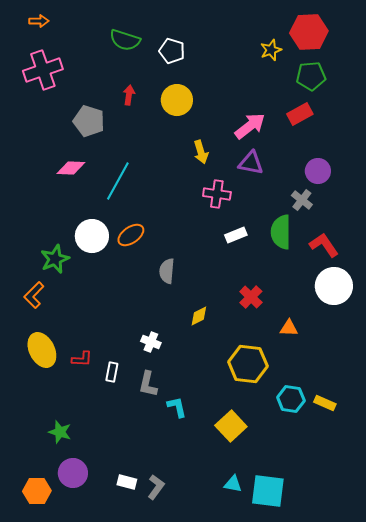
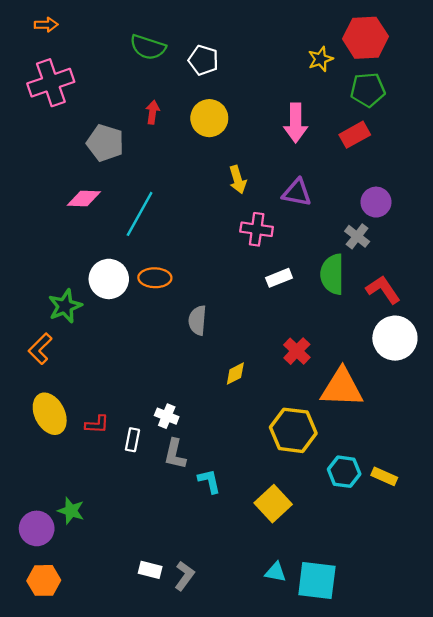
pink arrow: (250, 126) -> (296, 123), moved, turned 128
orange ellipse: (131, 235) -> (155, 278), turned 36
orange triangle: (289, 328) -> (342, 388), size x2.0
white cross: (151, 342) -> (167, 416), moved
purple circle: (73, 473) -> (37, 528), moved

